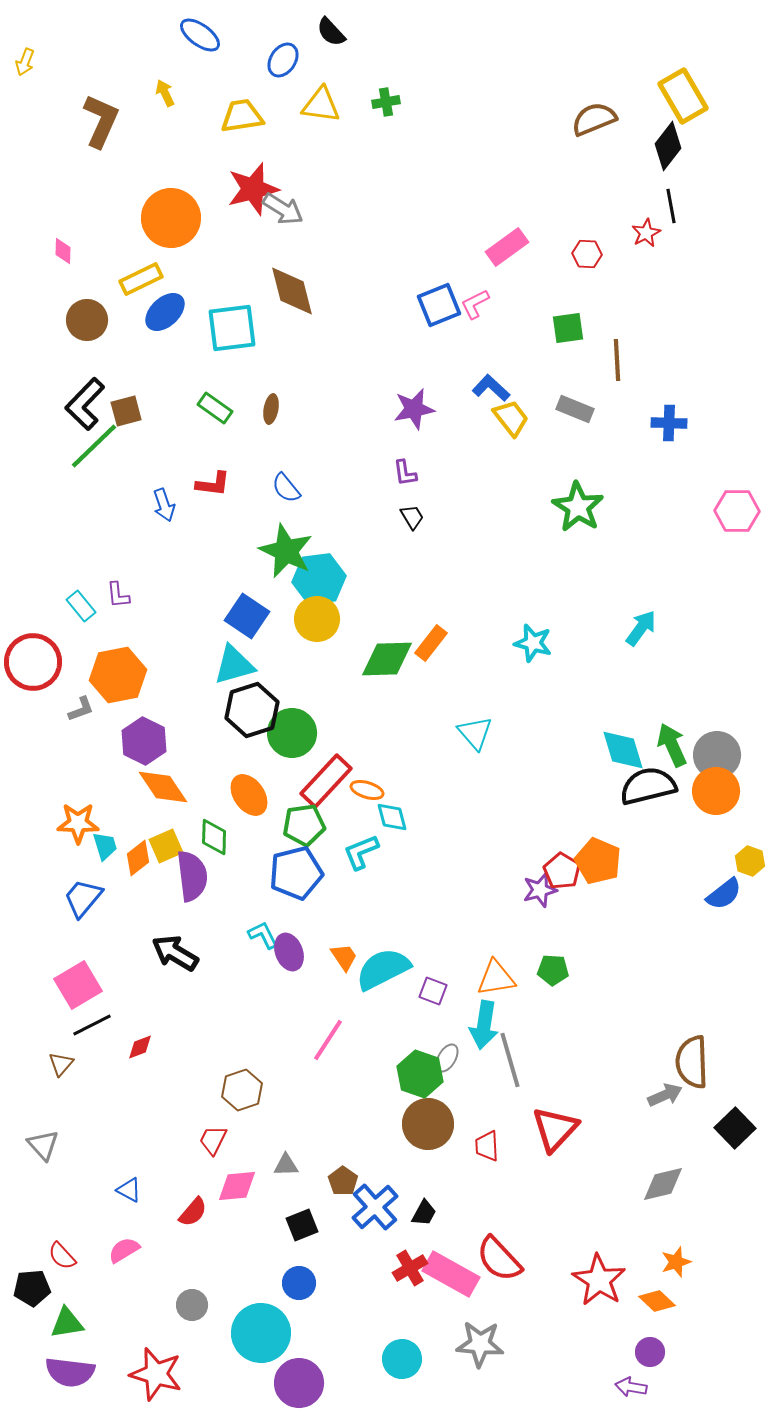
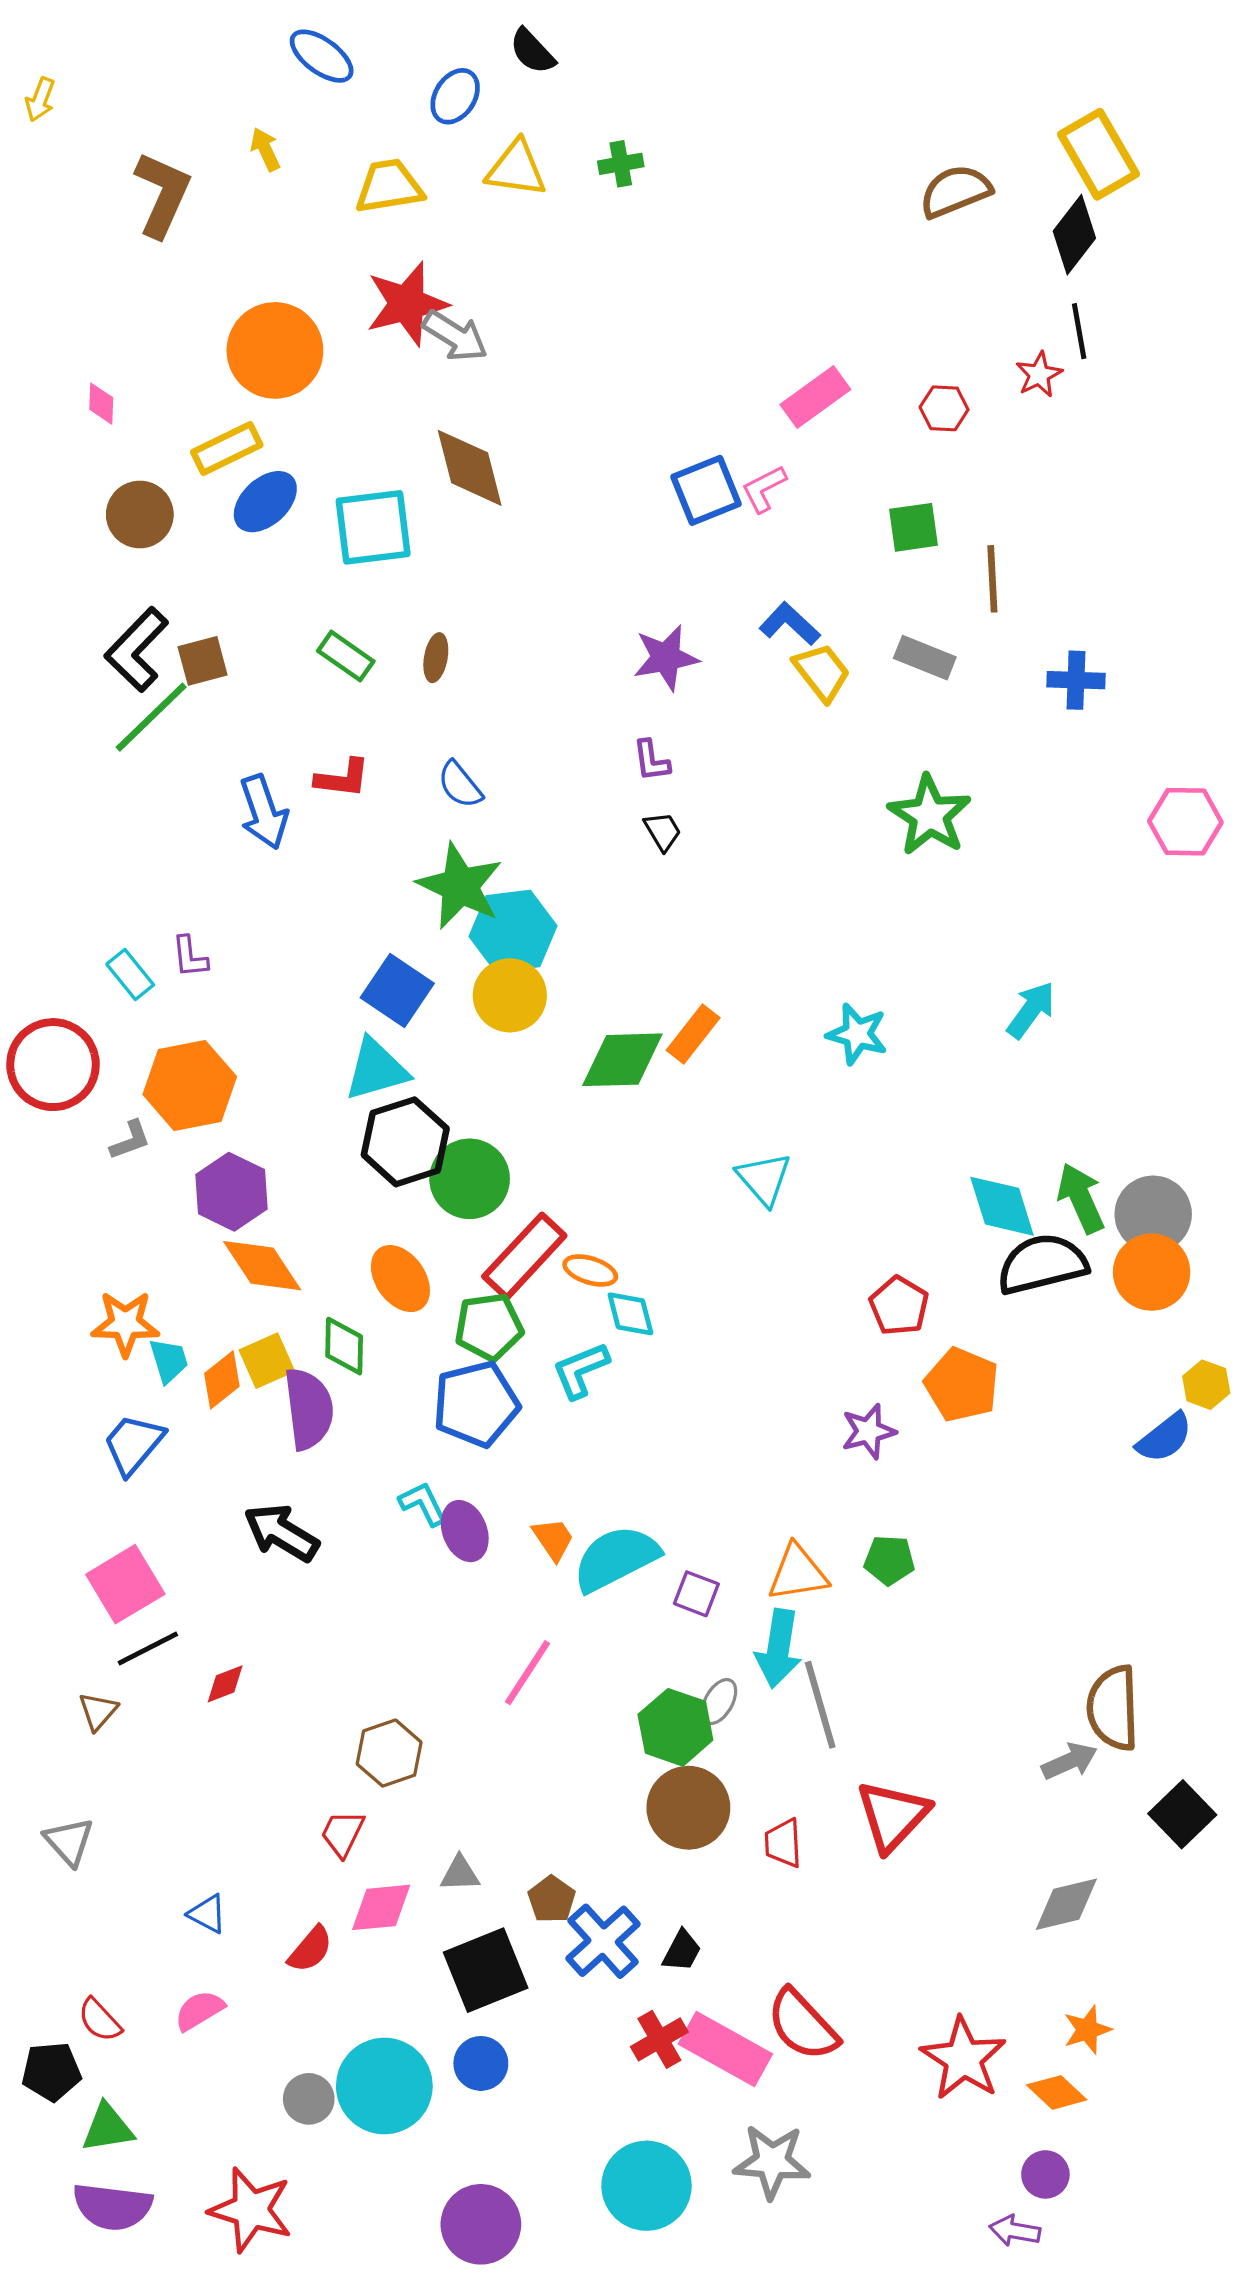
blue arrow: (164, 505) -> (264, 812), size x1.4
red pentagon: (562, 871) -> (899, 1306), moved
black square: (302, 1225) -> (486, 1970), size x1.6
cyan circle: (261, 1333) -> (384, 2086), moved
cyan circle: (402, 1359) -> (647, 2186), size x1.4

